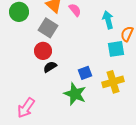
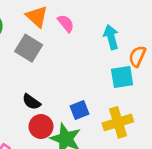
red circle: (43, 51) -> (41, 126), moved
black semicircle: (50, 67) -> (31, 102), turned -112

